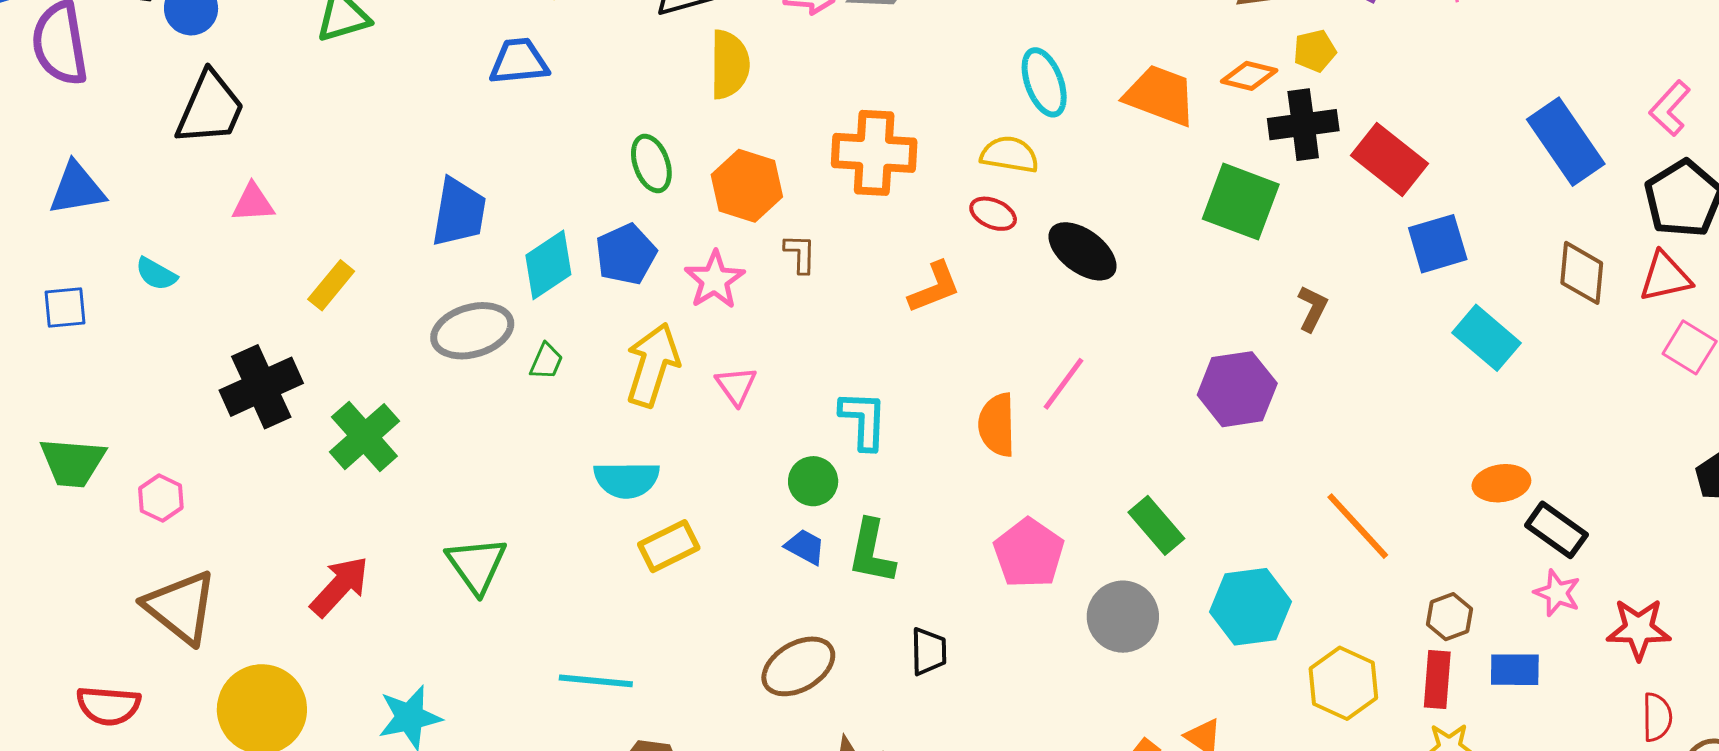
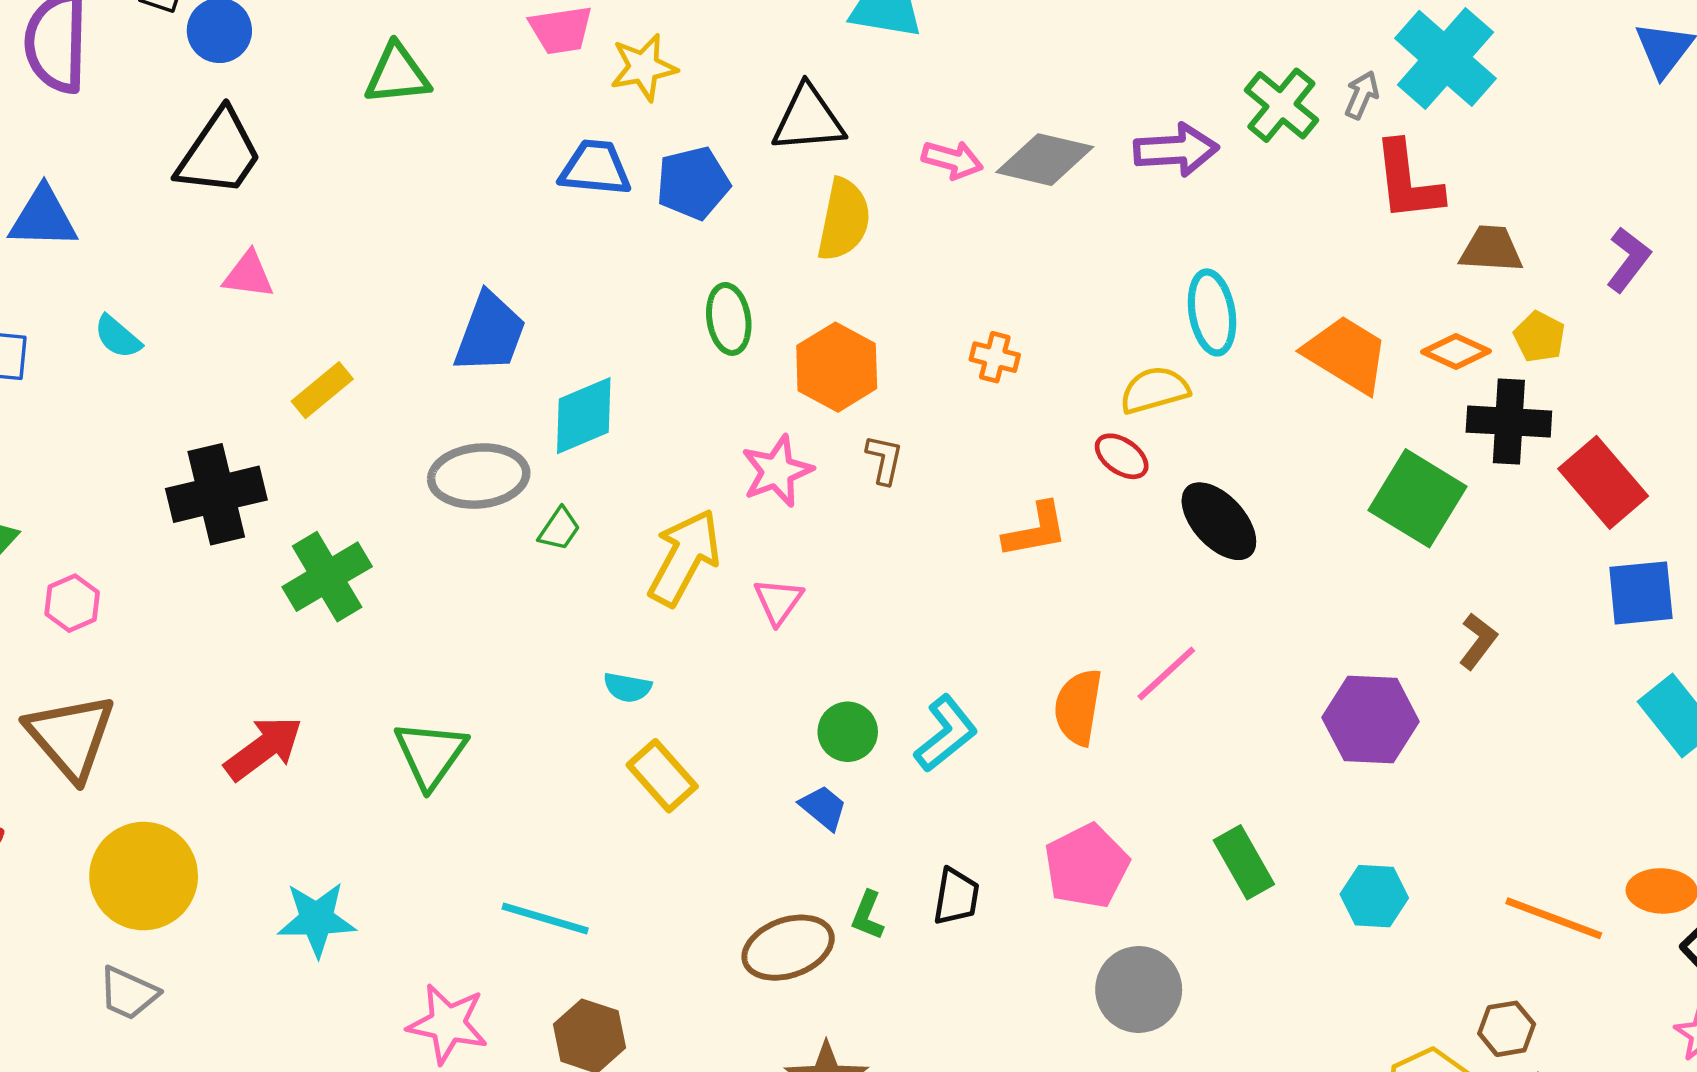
yellow pentagon: (1315, 51) -> (1539, 337), turned 30
orange cross: (874, 153) -> (995, 357), size x0.5
yellow semicircle: (1009, 155) -> (1155, 390), turned -36
blue pentagon: (626, 254) -> (693, 183), moved
cyan L-shape: (863, 420) -> (946, 734), moved, turned 38
cyan semicircle: (627, 480) -> (627, 687), size x0.6
orange line: (1358, 526) -> (1554, 918), moved, turned -38
yellow rectangle: (669, 546) -> (662, 776), turned 64
green L-shape: (871, 552) -> (868, 915), moved, size x0.6
cyan hexagon: (1251, 607) -> (1374, 896), moved, size x0.7
gray circle: (1123, 617) -> (1139, 989), moved
brown hexagon: (1450, 617) -> (1507, 1029), moved
black trapezoid: (929, 651) -> (956, 897), moved

